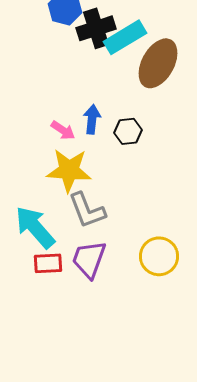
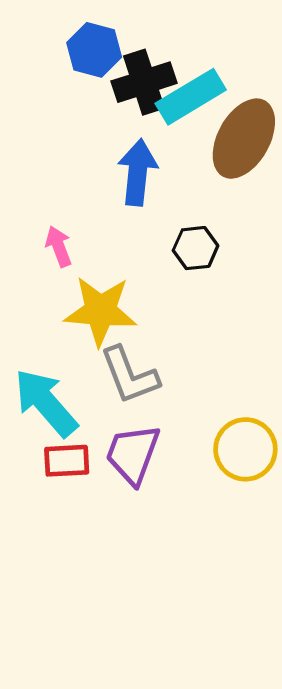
blue arrow: (92, 119) -> (138, 172), moved, size x1.4
pink arrow: (63, 130) -> (59, 246), moved, turned -145

